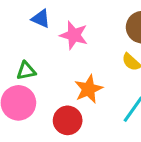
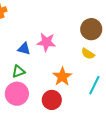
blue triangle: (41, 19) -> (24, 49), moved

